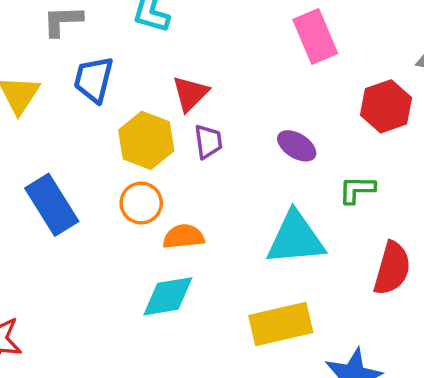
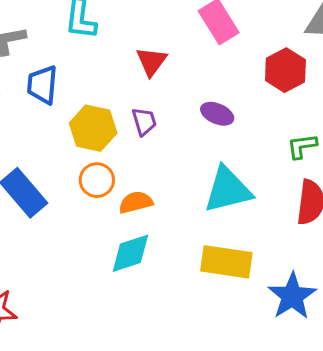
red triangle: (190, 94) -> (151, 61), moved
green L-shape: (357, 190) -> (302, 146), moved
yellow rectangle: (281, 324) -> (226, 262), turned 30

